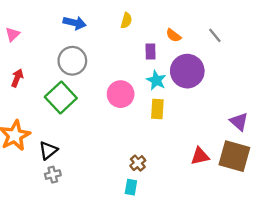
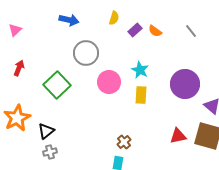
purple rectangle: (150, 52) -> (135, 30), moved, turned 48
gray circle: (72, 61) -> (86, 53), moved
purple circle: (187, 71) -> (185, 84), moved

